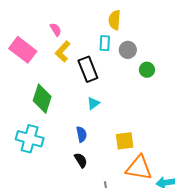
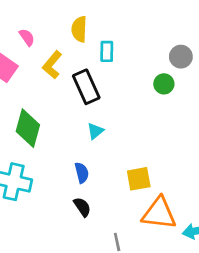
yellow semicircle: (115, 20) -> (79, 29), moved
pink semicircle: (56, 30) -> (27, 37), moved
gray circle: (128, 50) -> (181, 57), moved

